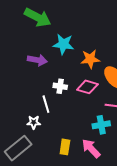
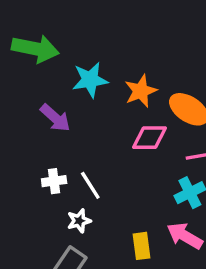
purple arrow: (37, 60) -> (55, 118), turned 48
white cross: (60, 86) -> (54, 181), moved

